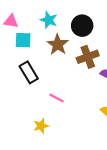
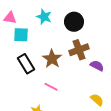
brown star: (58, 45) -> (52, 59), moved

